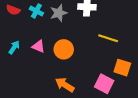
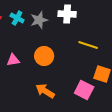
pink triangle: (38, 46) -> (13, 60), moved, turned -32

